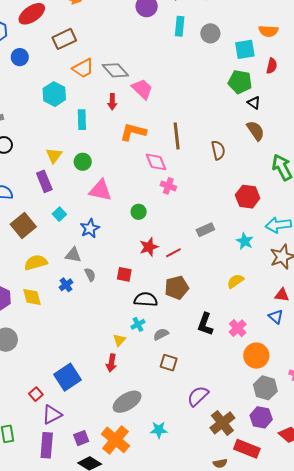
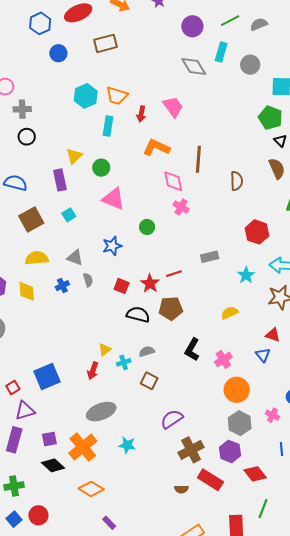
orange trapezoid: (83, 68) -> (117, 96), moved, turned 35
gray diamond: (115, 70) -> (194, 67), moved
blue star: (90, 228) -> (112, 246), moved
red star: (149, 247) -> (150, 283), moved, turned -30
cyan cross: (138, 324) -> (124, 362), moved

